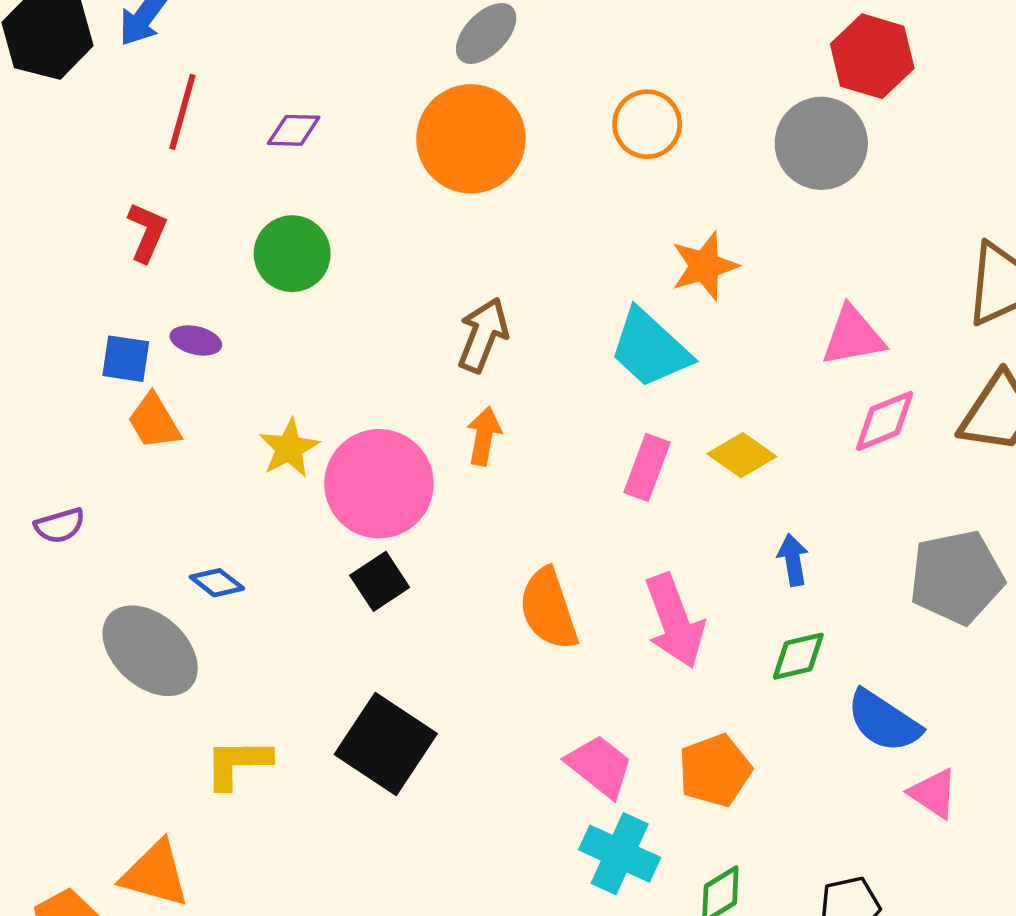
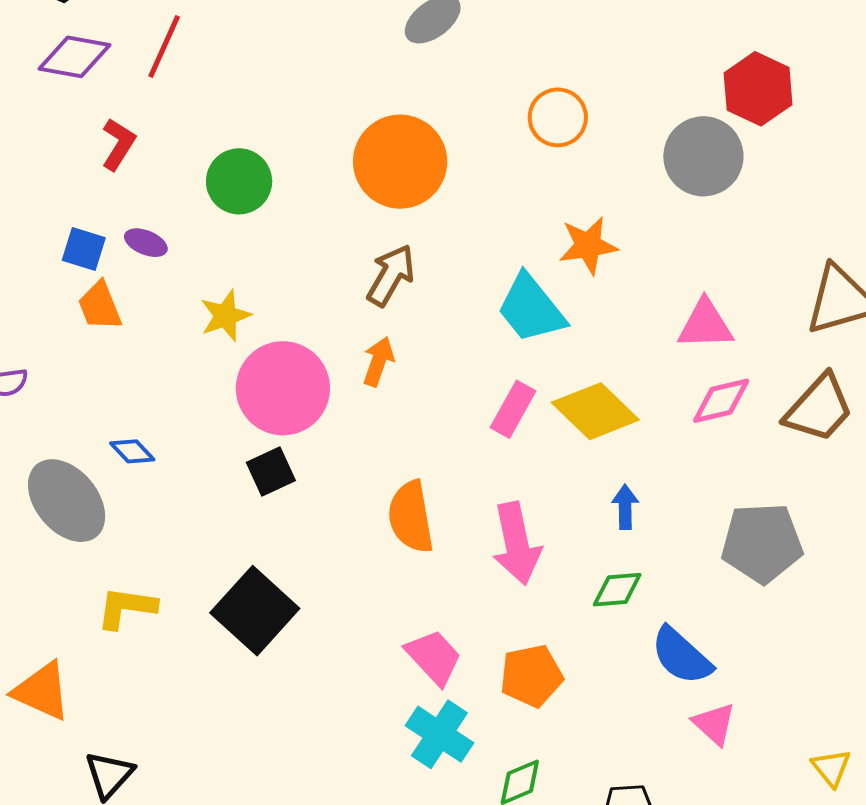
purple diamond: (294, 130) -> (75, 57), moved, size x1.5
orange circle: (471, 139) -> (400, 162), moved
yellow star: (289, 448) -> (225, 316), moved
yellow diamond: (742, 455) -> (595, 411), size x1.5

